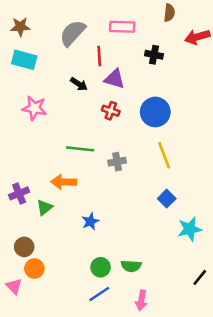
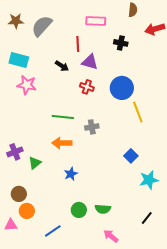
gray semicircle: (73, 33) -> (42, 26), moved
cyan rectangle: (24, 60) -> (19, 60), moved
yellow line: (164, 155) -> (138, 112), moved
orange arrow: (64, 182) -> (62, 143), moved
black line: (200, 277) -> (147, 218), moved
pink triangle: (14, 286) -> (11, 225), turned -48
blue line: (99, 294) -> (53, 231), moved
pink arrow: (141, 300) -> (111, 236), turned 119

